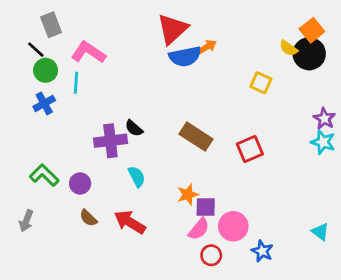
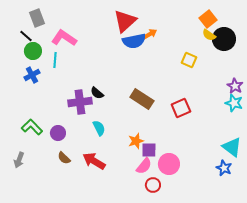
orange square: (312, 30) -> (208, 19), moved
cyan triangle: (320, 232) -> (232, 147), moved, size x1.5
blue star: (262, 251) -> (224, 168), moved

